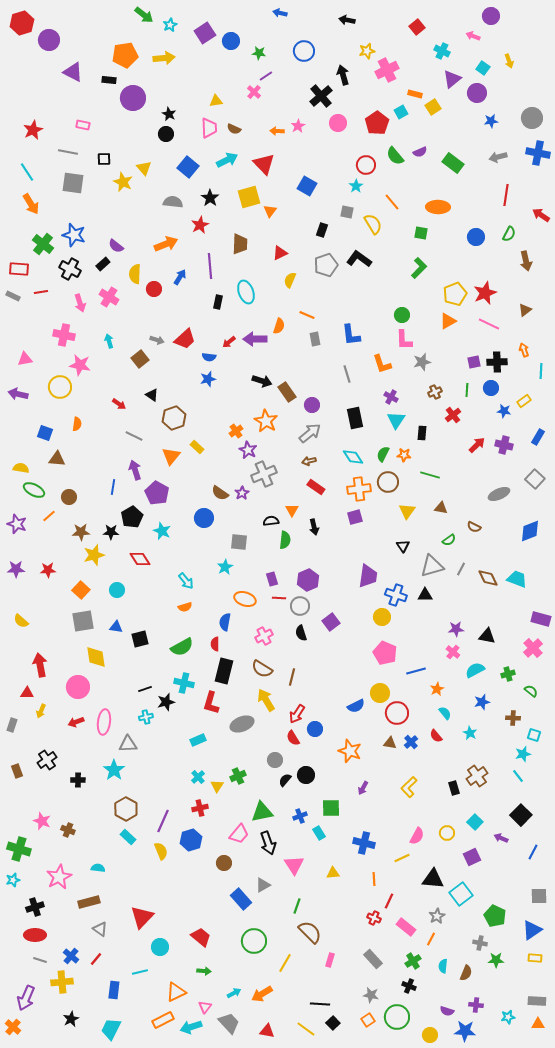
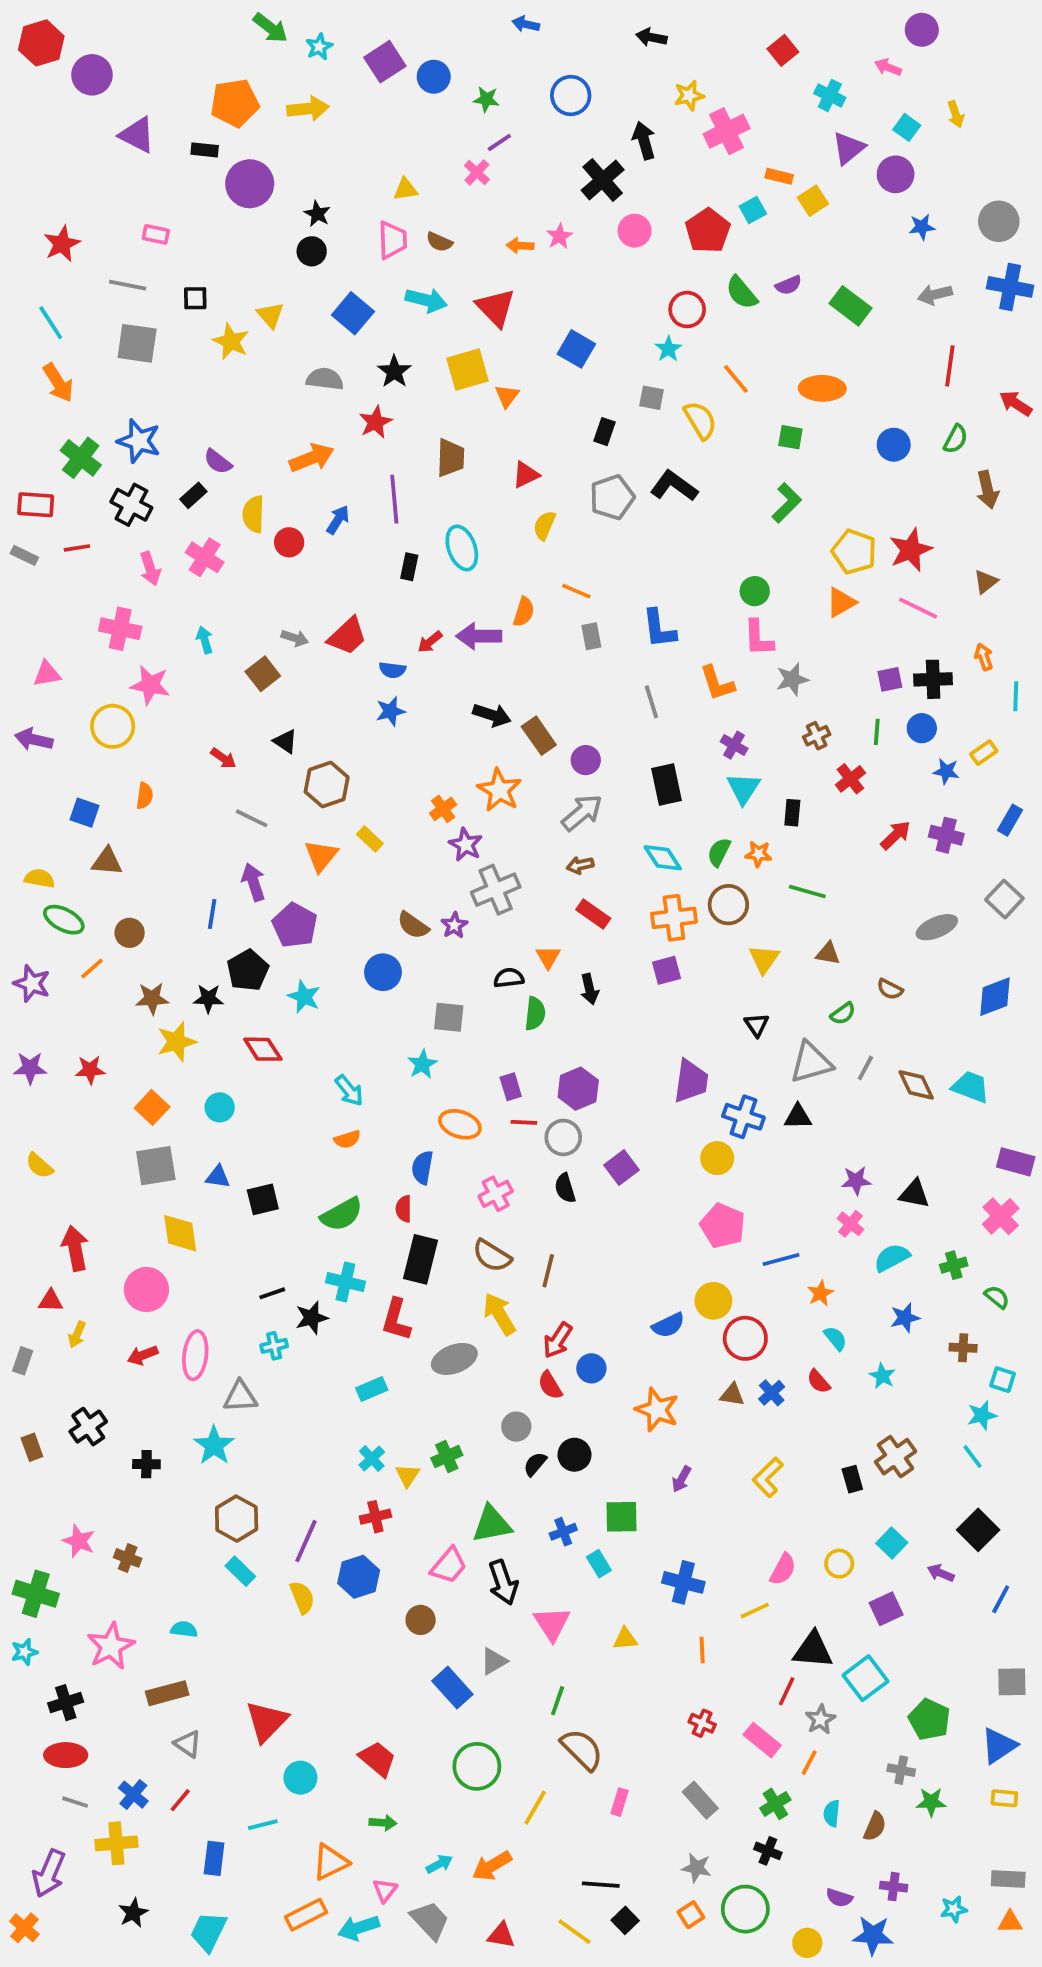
cyan arrow: (227, 160) -> (426, 300), turned 40
yellow pentagon: (455, 294) -> (854, 552), turned -30
red line: (389, 901) -> (787, 1691), moved

